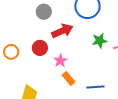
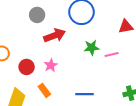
red circle: (40, 48) -> (27, 67), moved
orange rectangle: (69, 78) -> (44, 90), moved

